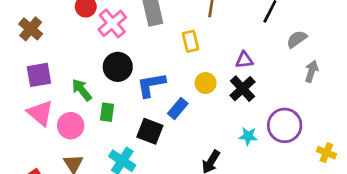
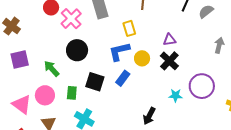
gray semicircle: (297, 39) -> (206, 11), moved
blue L-shape: (151, 85) -> (119, 51), moved
green rectangle: (107, 112) -> (72, 93), moved
pink triangle: (40, 113) -> (22, 104), moved
black square: (150, 131) -> (95, 82), moved

